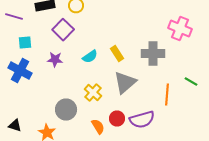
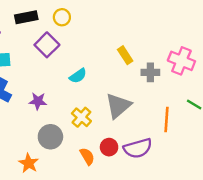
pink cross: (180, 28) -> (181, 61), moved
yellow rectangle: (117, 54) -> (125, 55), moved
gray cross: (153, 54) -> (150, 72), size x0.7
purple star: (55, 60) -> (38, 101), moved

